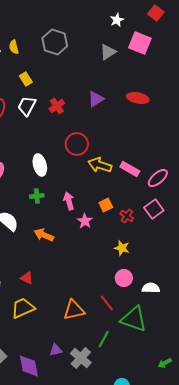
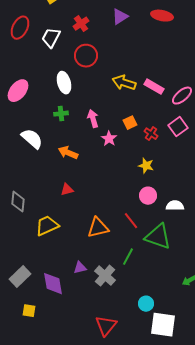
white trapezoid: (27, 106) -> (51, 38), moved
red circle: (77, 144) -> (86, 56), moved
red triangle: (27, 278) -> (67, 190), moved, turned -40

